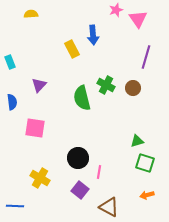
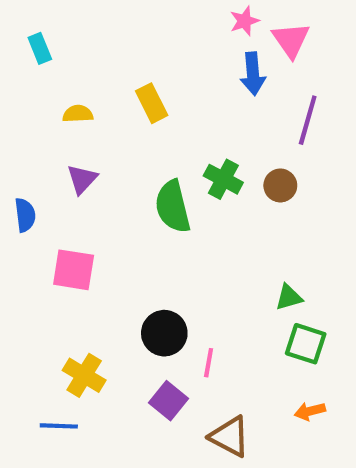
yellow semicircle: (31, 14) -> (78, 114), moved
blue arrow: (93, 35) -> (253, 74), moved
cyan rectangle: (10, 62) -> (40, 48), moved
blue line: (15, 206) -> (59, 426), moved

